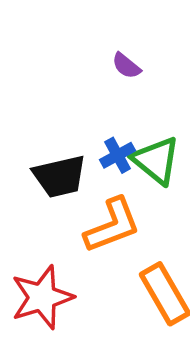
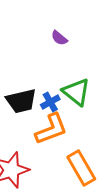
blue cross: (118, 155) -> (50, 102), moved

